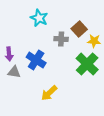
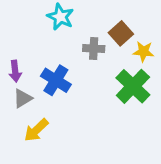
gray triangle: (14, 72) -> (23, 98), turned -40
yellow arrow: (49, 93) -> (36, 130), moved

